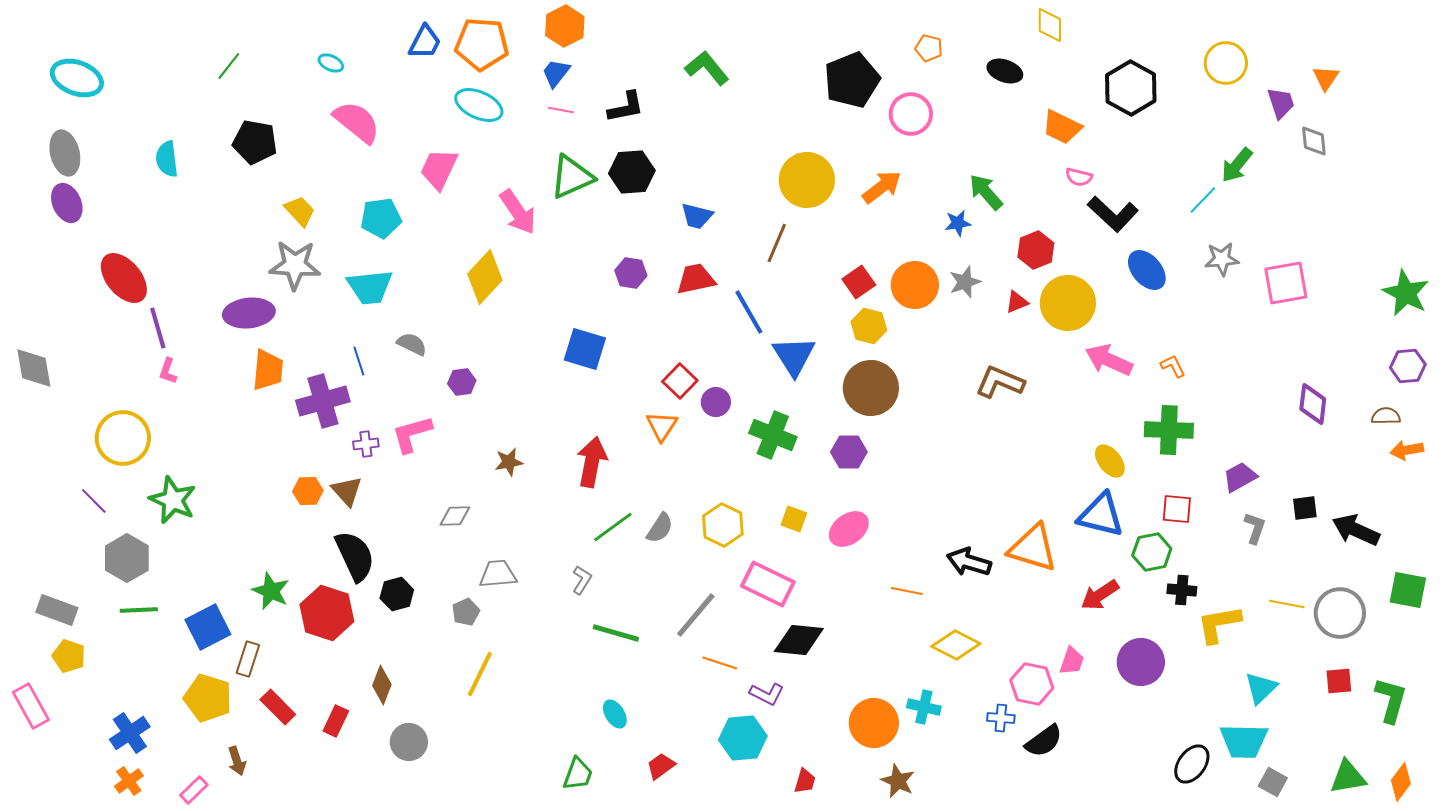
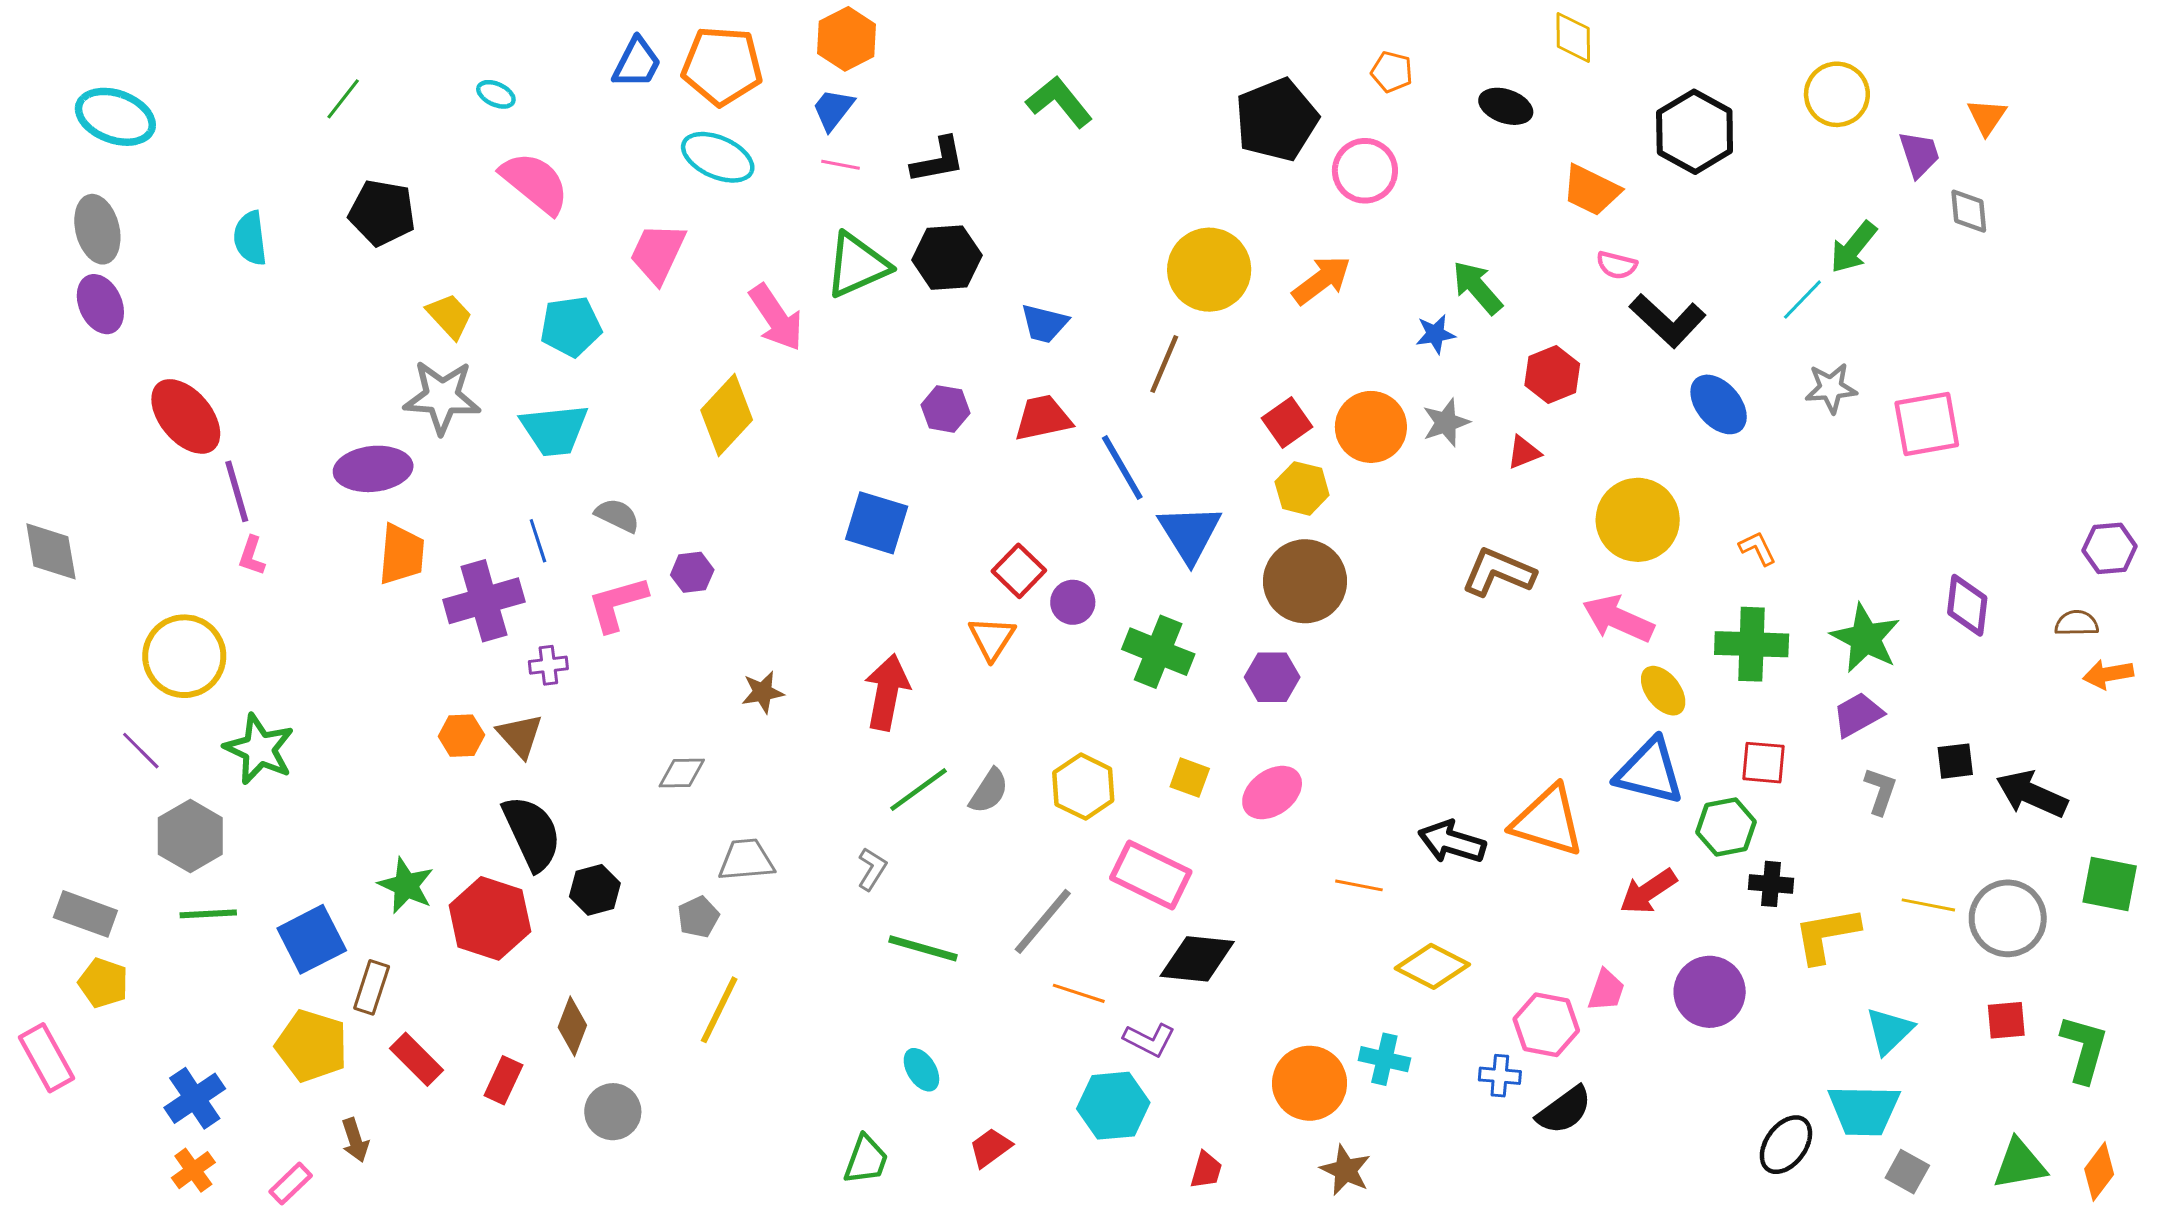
green star: (1406, 293) -> (1865, 638), moved
yellow circle: (1068, 303) -> (1638, 520), moved
pink arrow: (1109, 360) -> (1618, 619), moved
pink L-shape: (412, 434) -> (617, 604), moved

